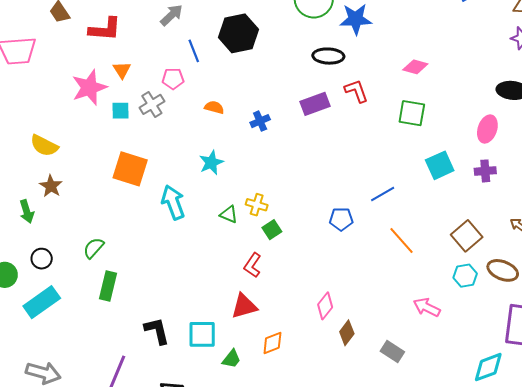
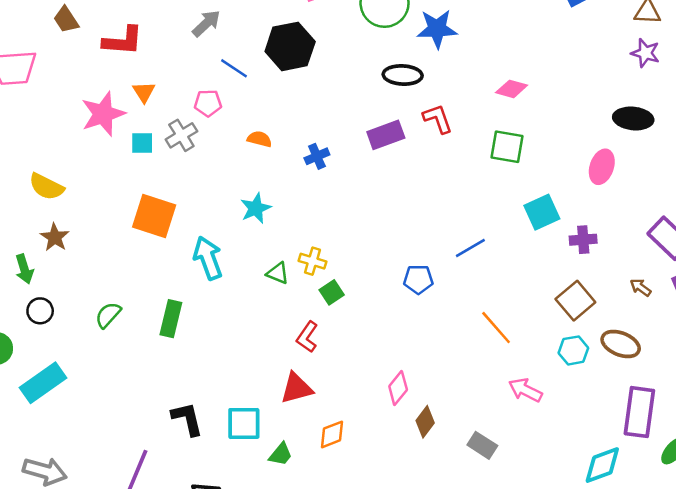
blue line: (194, 51) -> (234, 68), turned -35
purple cross: (485, 171) -> (583, 240), moved
orange line: (401, 241) -> (496, 328), moved
black circle: (42, 259) -> (40, 311), moved
green rectangle: (108, 286) -> (171, 319), moved

